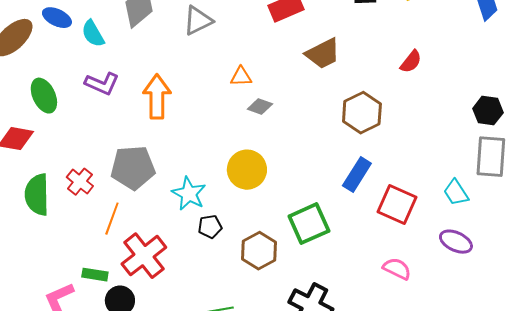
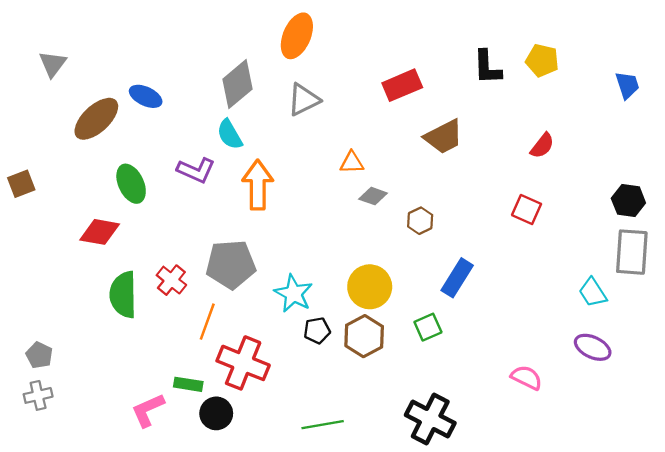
cyan semicircle: (93, 34) -> (230, 134), moved
brown hexagon: (362, 113) -> (420, 221), moved, size x0.6
yellow circle: (247, 170) -> (370, 287), moved
blue rectangle: (357, 175) -> (457, 278), moved
red square: (397, 205) -> (527, 209), moved, size x0.7
green square: (309, 224) -> (428, 327), size x0.6
brown hexagon: (259, 251) -> (364, 336), moved
red cross: (144, 256) -> (243, 363), turned -30

